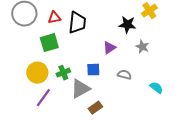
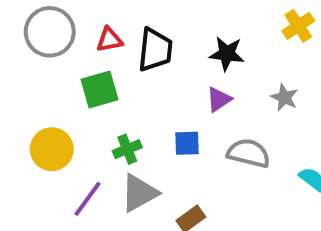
black star: (127, 25) -> (227, 54), moved
yellow circle: (37, 73) -> (52, 149), moved
gray semicircle: (124, 75) -> (249, 153), size x1.5
gray triangle: (80, 89) -> (139, 193), moved

